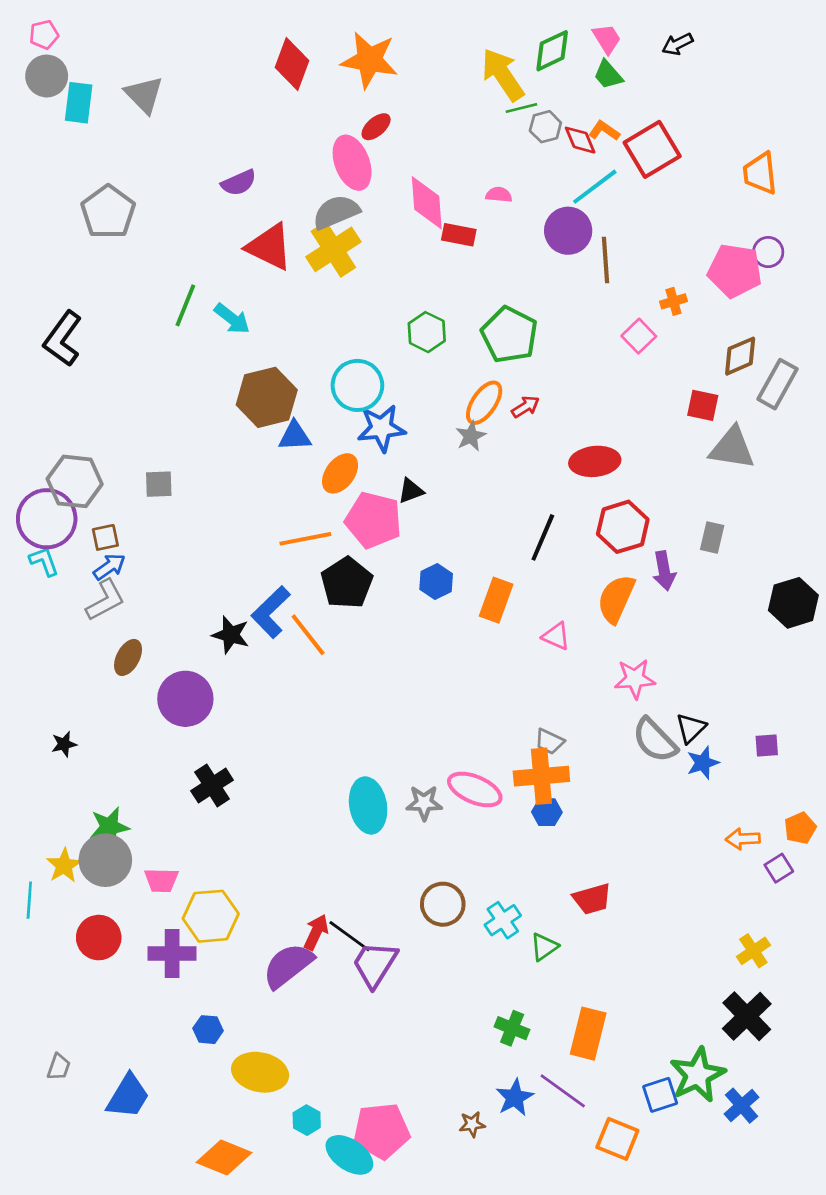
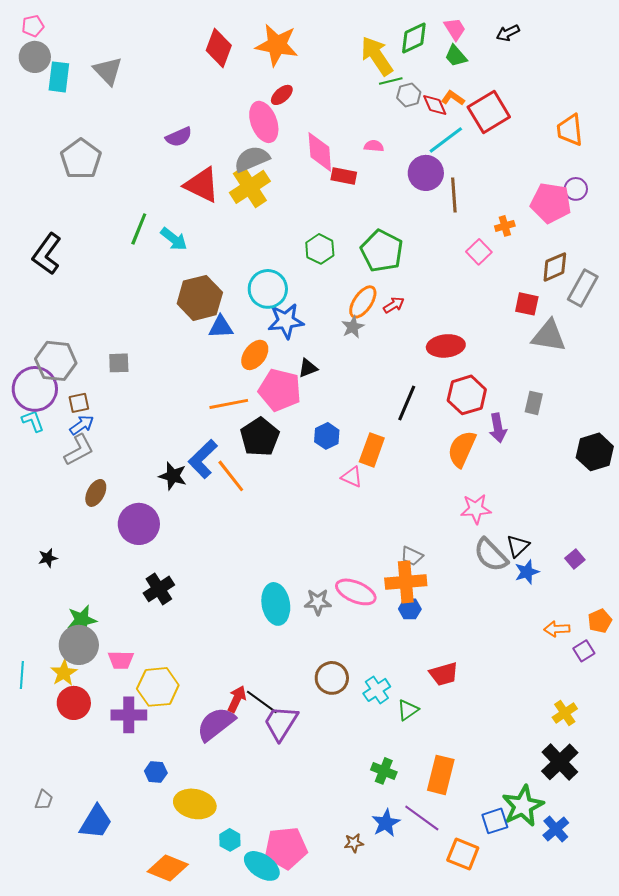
pink triangle: (556, 636) -> (352, 477), moved
purple square: (767, 745) -> (575, 559), turned -36
yellow star: (64, 866) -> (64, 673), moved

